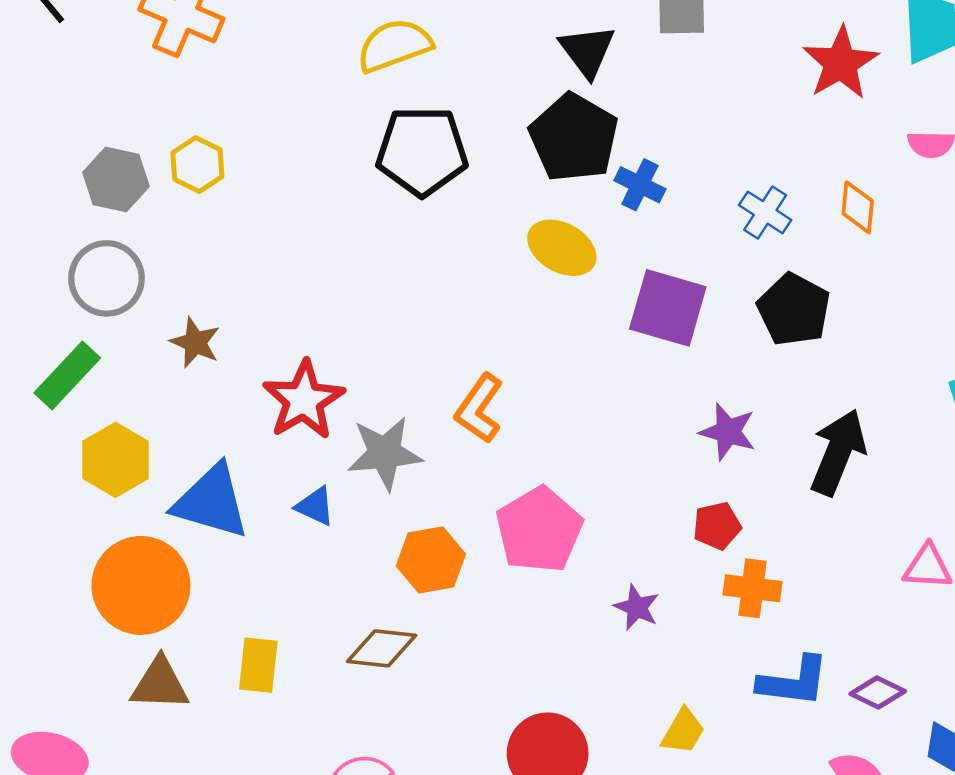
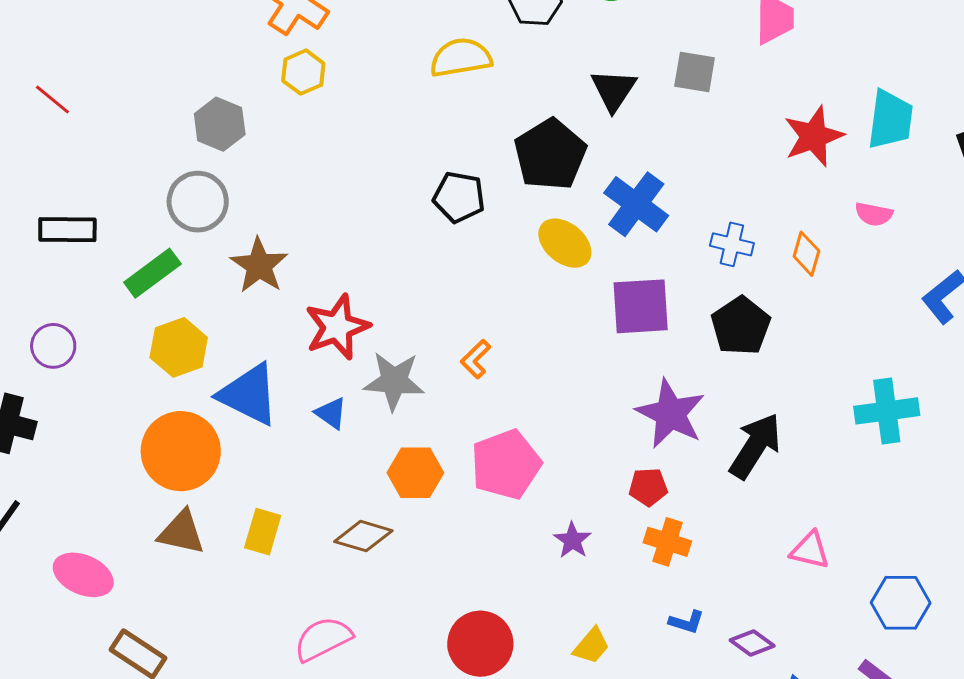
black pentagon: (574, 138) -> (550, 154), moved
black pentagon: (422, 151) -> (459, 197), moved, size x0.7
yellow hexagon: (197, 165) -> (303, 72), moved
blue cross: (640, 185) -> (636, 204), size x1.6
blue cross: (765, 212) -> (732, 244), turned -30
purple square: (668, 308) -> (641, 306), turned -30
brown star: (195, 342) -> (259, 265), size x1.4
orange L-shape: (479, 408) -> (476, 359), size x0.7
purple star: (728, 432) -> (670, 414), size x1.5
blue L-shape: (794, 681) -> (687, 622), size x0.6

